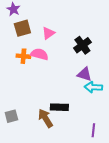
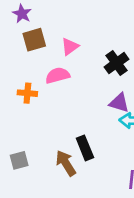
pink semicircle: (39, 54) -> (58, 75), turned -30
orange cross: (23, 56) -> (27, 93), moved
black rectangle: (59, 107) -> (85, 148), turned 66

